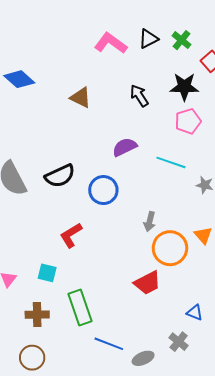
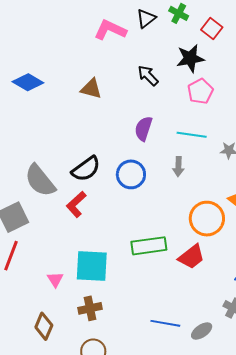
purple semicircle: (125, 147) -> (143, 129), turned -35
gray arrow: (150, 222) -> (178, 167), moved
red L-shape: (71, 235) -> (76, 204), moved
cyan square: (47, 273) -> (92, 266), size x1.8
green rectangle: (80, 307) -> (149, 246), moved, turned -68

